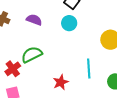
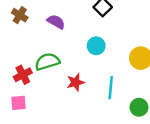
cyan circle: (69, 23) -> (96, 46), moved
red star: (61, 82) -> (76, 82), moved

